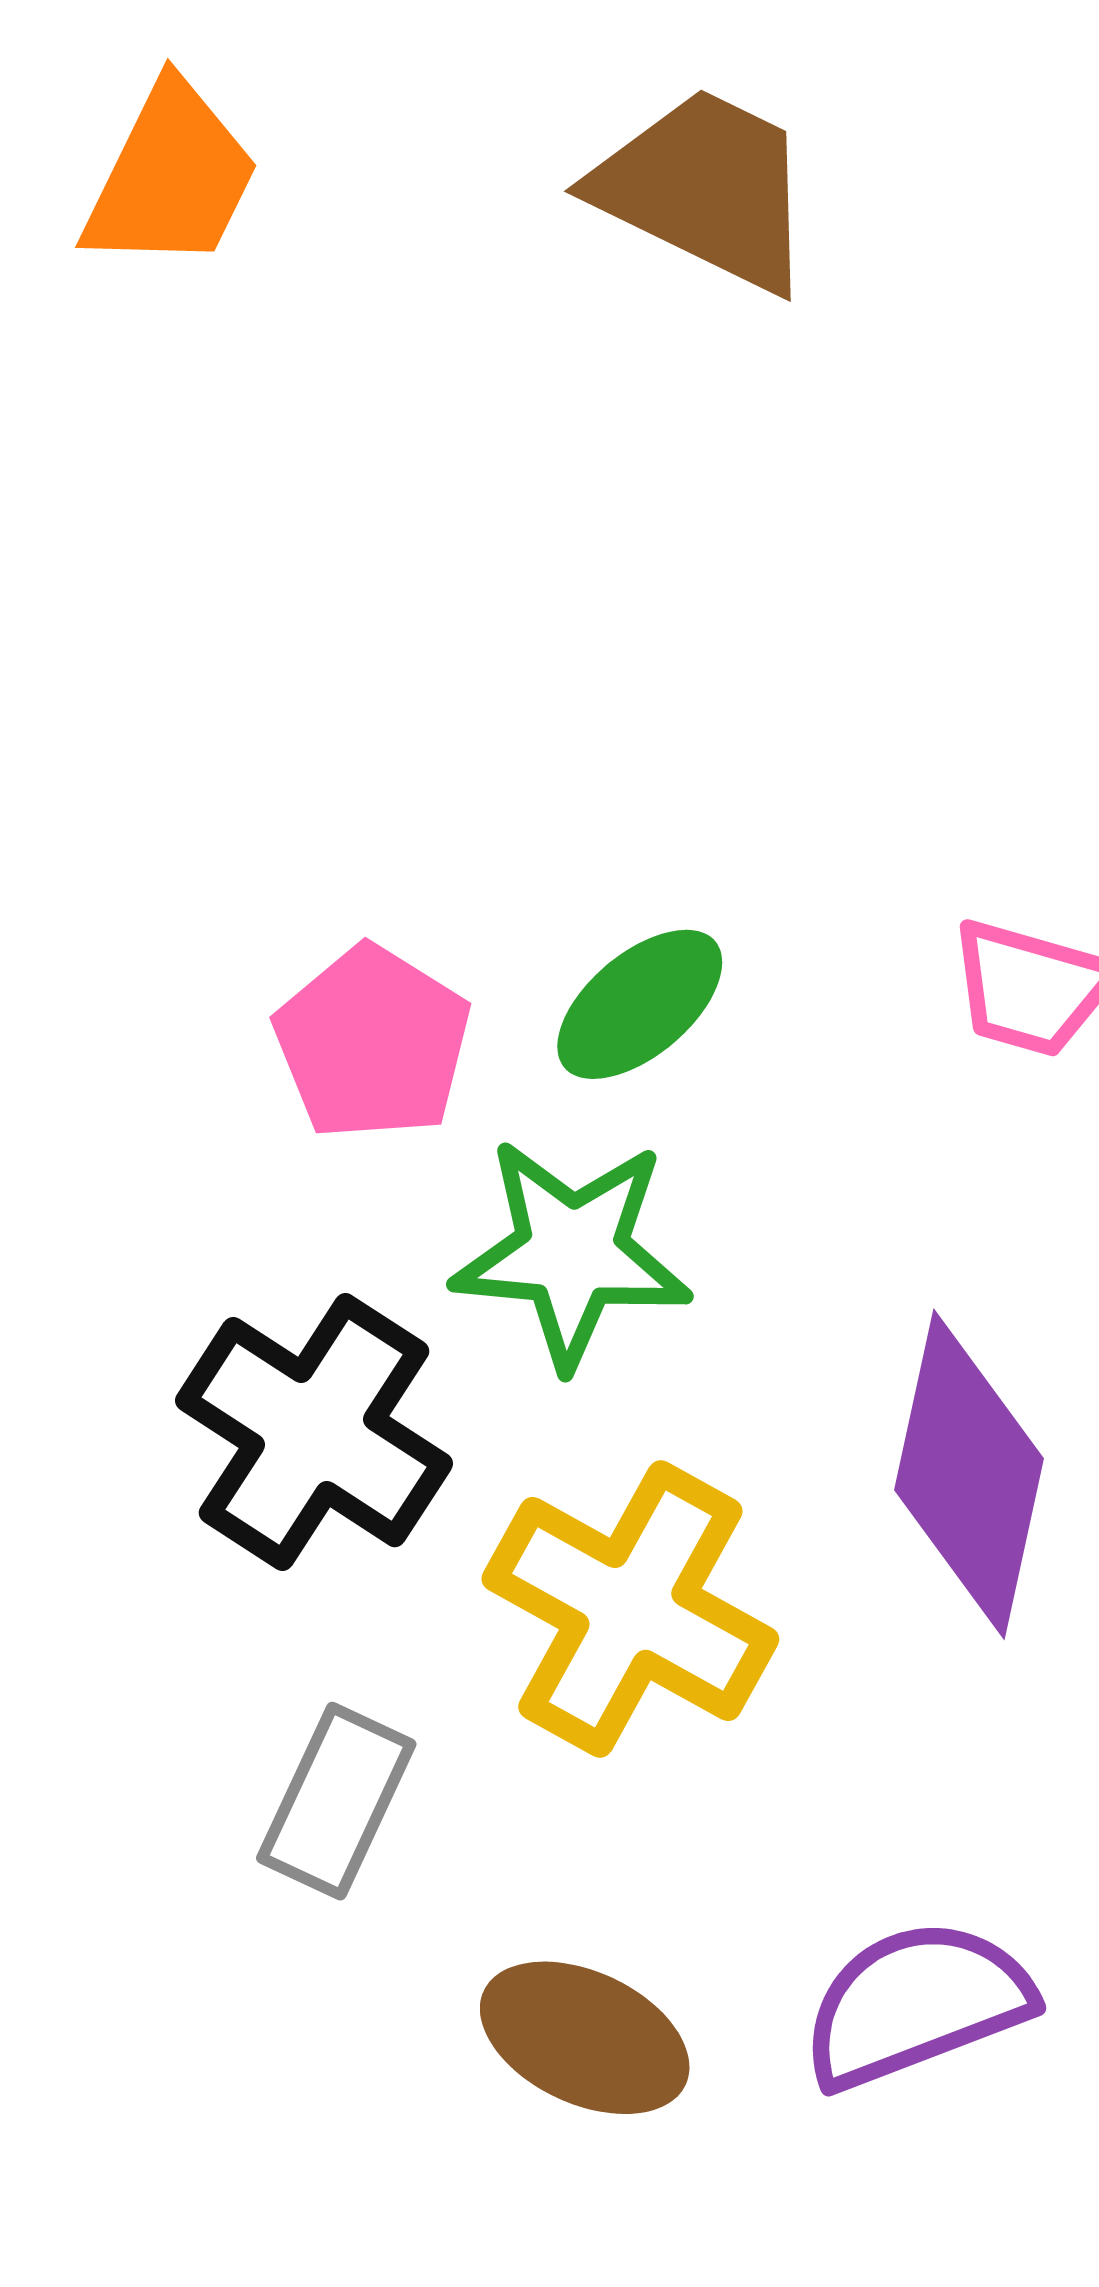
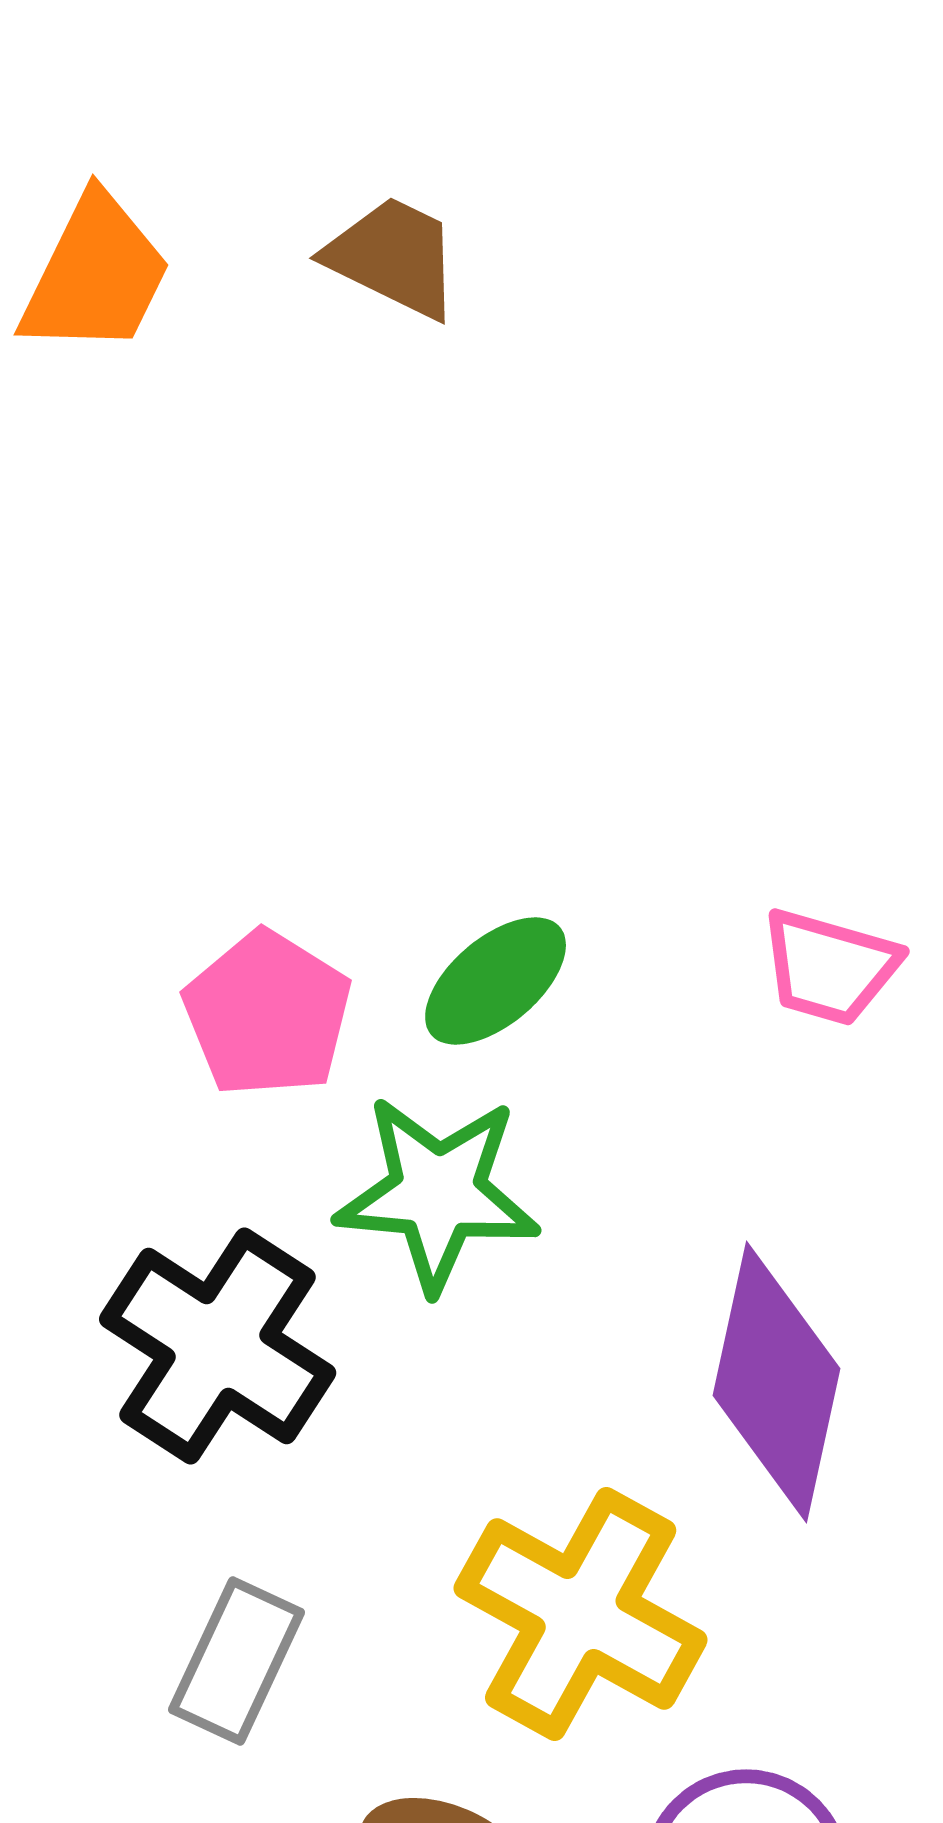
brown trapezoid: (705, 189) -> (394, 257), moved, size x0.7
yellow cross: (630, 1609) -> (581, 1614), moved

